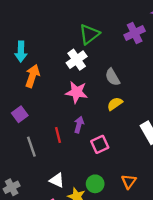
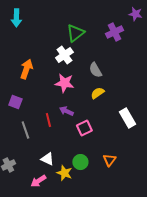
cyan arrow: (21, 52) -> (16, 18), moved
purple square: (20, 114) -> (15, 102), turned -32
purple arrow: (79, 125) -> (66, 111), turned -80

